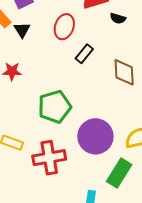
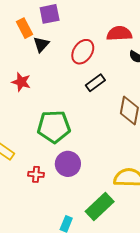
purple circle: (95, 136) -> (68, 164), moved, size x0.7
red cross: (49, 158) -> (36, 174), size x0.5

